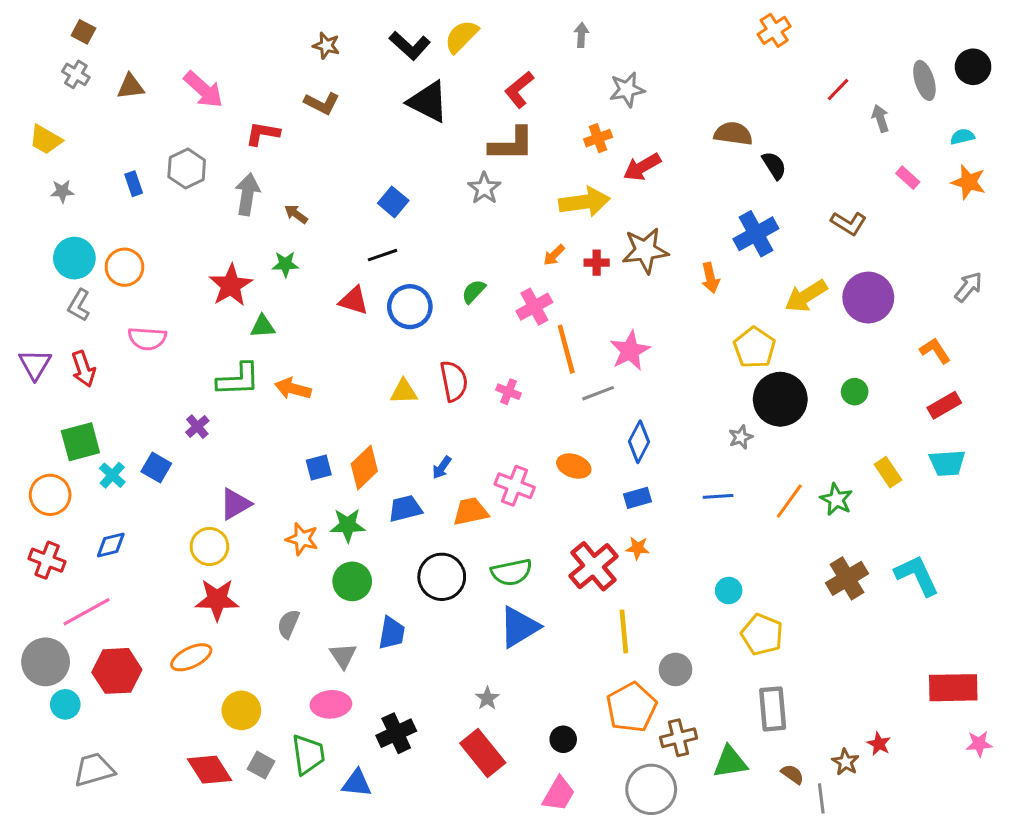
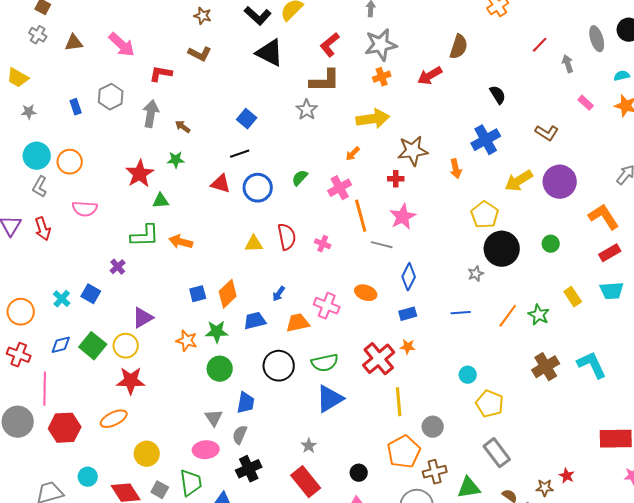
gray star: (627, 90) -> (381, 45), moved, size x1.4
brown semicircle: (733, 134) -> (459, 47), moved, turned 100
red arrow: (642, 167) -> (430, 76), moved
red cross: (597, 263) -> (396, 179), moved
orange L-shape: (935, 351) -> (604, 217), size x1.5
gray line: (598, 393) -> (382, 245), turned 35
green square: (80, 442) -> (93, 346), moved, turned -36
pink line: (87, 612) -> (45, 389), turned -60
gray semicircle: (288, 624) -> (240, 435), moved
cyan circle: (65, 704) -> (88, 477), moved
gray rectangle: (773, 709) -> (497, 453), turned -32
brown star: (846, 762) -> (545, 488), turned -30

